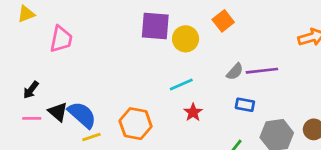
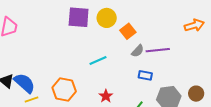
orange square: (223, 21) -> (128, 31), moved
yellow circle: (186, 39) -> (107, 18), moved
red star: (193, 112) -> (106, 96), moved

